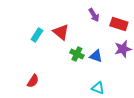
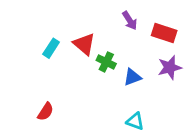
green cross: (77, 54) -> (106, 62), moved
blue triangle: (96, 56) -> (132, 77), turned -40

